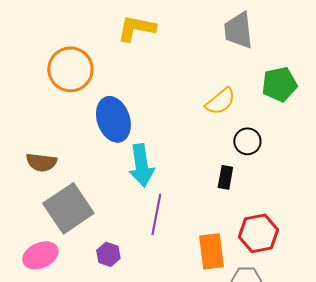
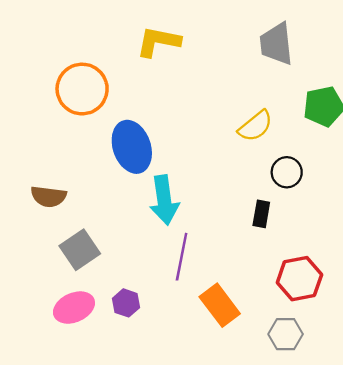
gray square: (68, 208) -> (80, 250), size x0.7
orange rectangle: (211, 251) -> (220, 305), moved, turned -30
pink ellipse: (40, 255) -> (74, 308), moved

